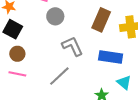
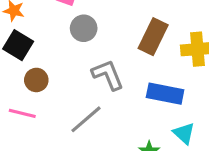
brown circle: (17, 54) -> (36, 80), moved

